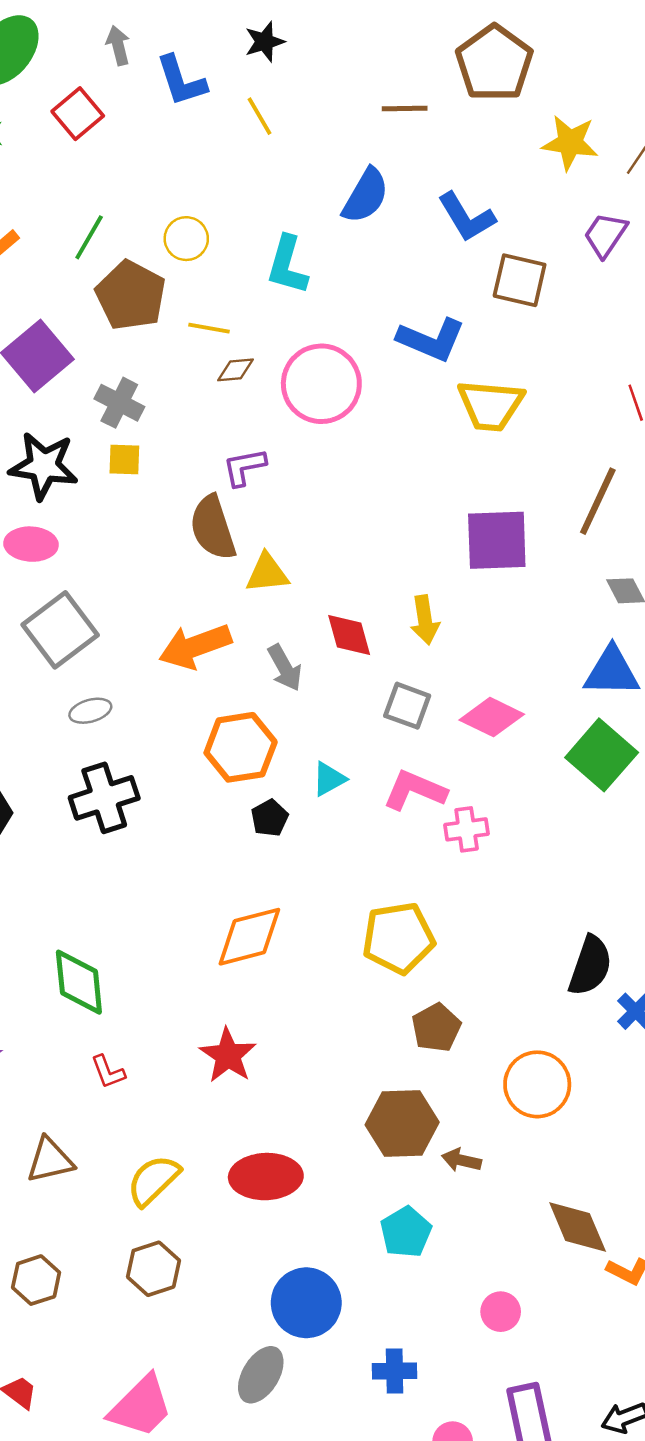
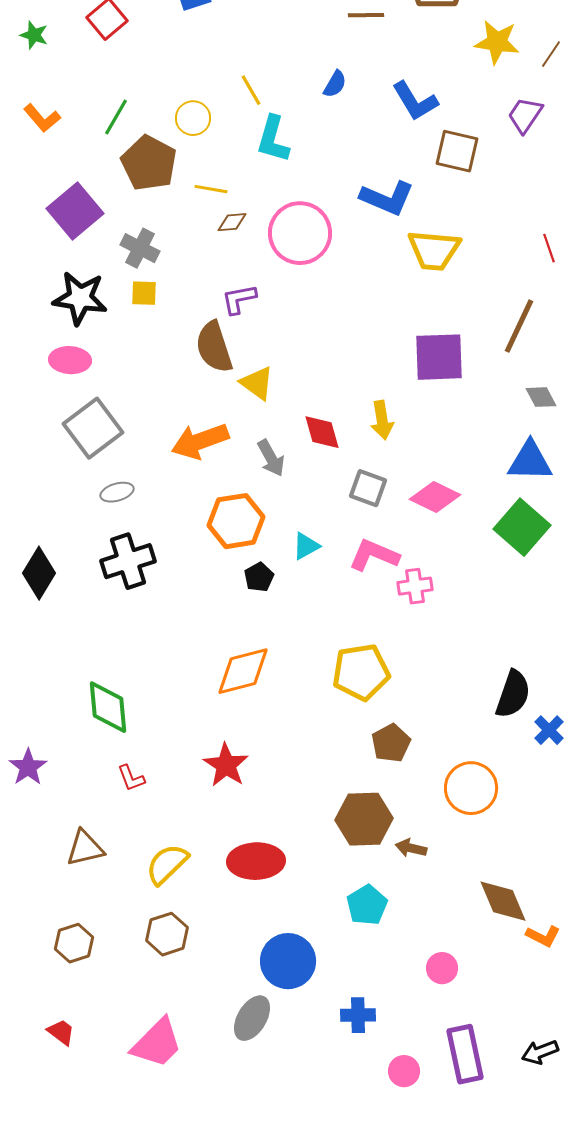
yellow line: (259, 116) -> (251, 90), moved
blue semicircle: (366, 196) -> (335, 84), size x0.6
yellow triangle: (267, 573) -> (257, 383), turned 42

